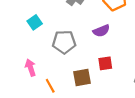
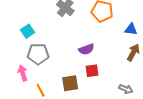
purple semicircle: (101, 31) -> (86, 49), moved
gray pentagon: (64, 42) -> (38, 54), moved

